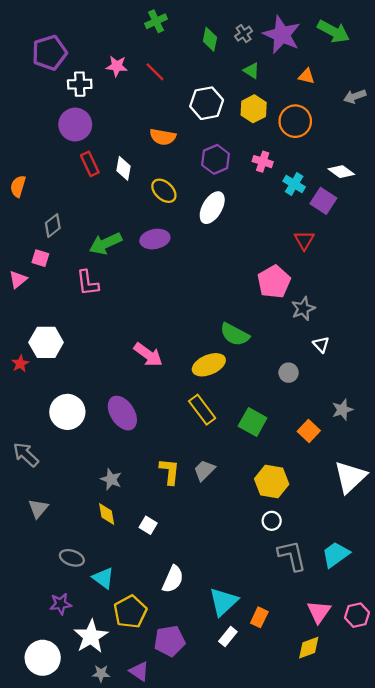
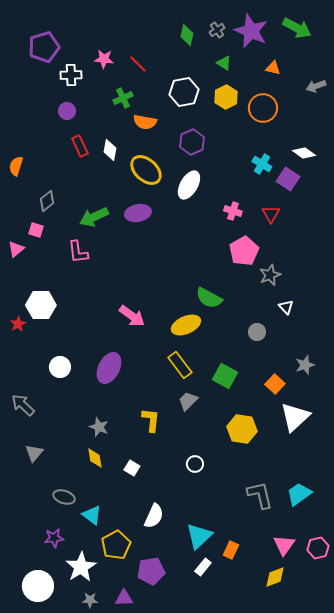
green cross: (156, 21) -> (123, 98), moved
purple circle: (75, 125) -> (67, 111), size x0.6
pink cross: (263, 162) -> (233, 211), moved
yellow ellipse: (164, 191) -> (146, 170), size x1.4
white circle: (67, 412) -> (60, 367), size x0.7
purple ellipse: (122, 413) -> (109, 368), turned 60
gray trapezoid: (204, 470) -> (188, 401), moved
white triangle: (350, 477) -> (295, 417), moved
white circle: (272, 521) -> (195, 464), moved
purple triangle: (139, 671) -> (124, 598), turned -36

